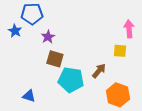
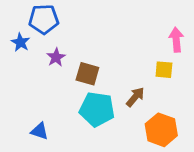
purple star: (48, 37) -> (56, 57), moved
brown square: (55, 59) -> (87, 74), moved

